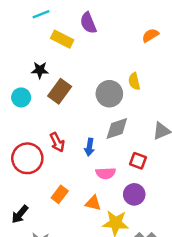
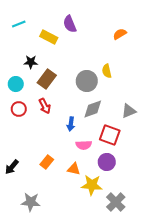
cyan line: (41, 14) -> (19, 24), moved
red arrow: (57, 142) -> (45, 106), moved
red circle: (27, 158) -> (19, 109), moved, size x0.6
red square: (138, 161) -> (110, 135), size x1.5
black arrow: (20, 214) -> (12, 167), moved

